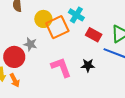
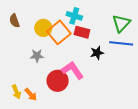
red rectangle: (94, 35) -> (82, 32), moved
red circle: (14, 57) -> (58, 81), moved
black star: (88, 65) -> (97, 53), moved

